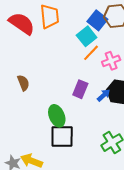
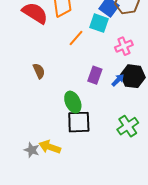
cyan square: (87, 36) -> (99, 23), turned -30
orange line: (91, 53) -> (76, 38), moved

